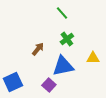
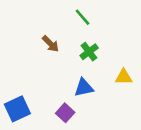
brown arrow: (38, 49) -> (51, 44), moved, turned 96
blue triangle: (63, 66) -> (84, 88), size x0.7

